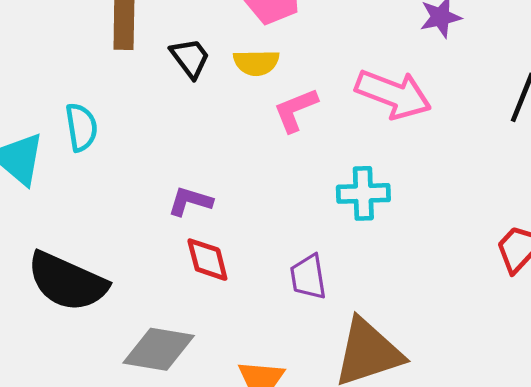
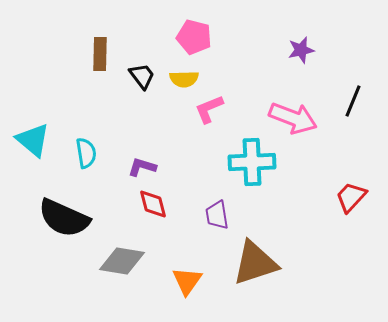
pink arrow: (393, 94) -> (293, 118), moved
cyan semicircle: (81, 127) -> (86, 153), moved
cyan cross: (363, 193) -> (252, 162), size x1.4

